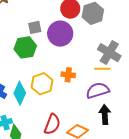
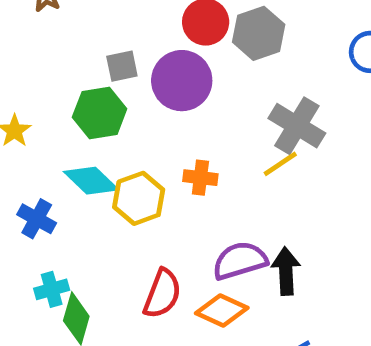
yellow line: (102, 69) -> (280, 164), turned -35
purple semicircle: (98, 90) -> (240, 261), moved
cyan diamond: (20, 93) -> (91, 181), moved, turned -70

